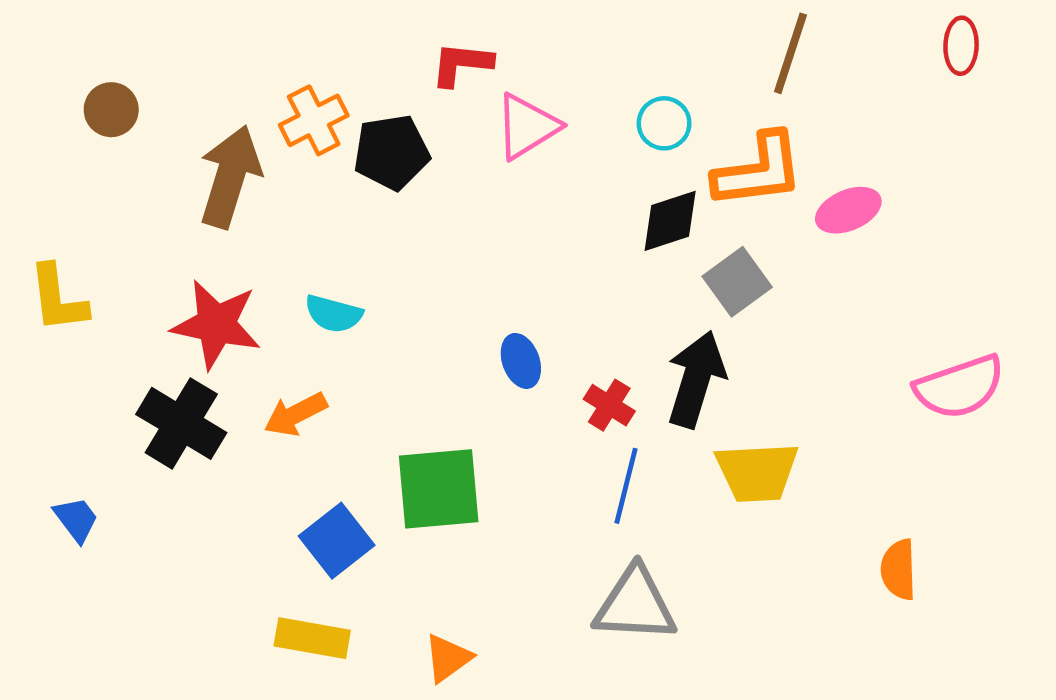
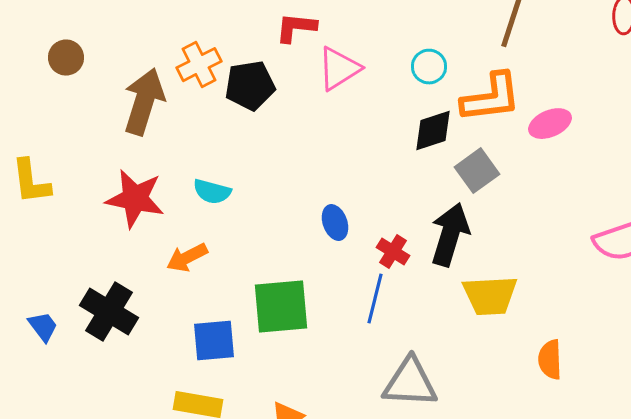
black cross: (181, 423) -> (109, 312), moved
blue line: (626, 486) -> (375, 299), moved
blue square: (337, 541) -> (214, 341), turned 33
orange semicircle: (899, 570) -> (550, 360), moved

